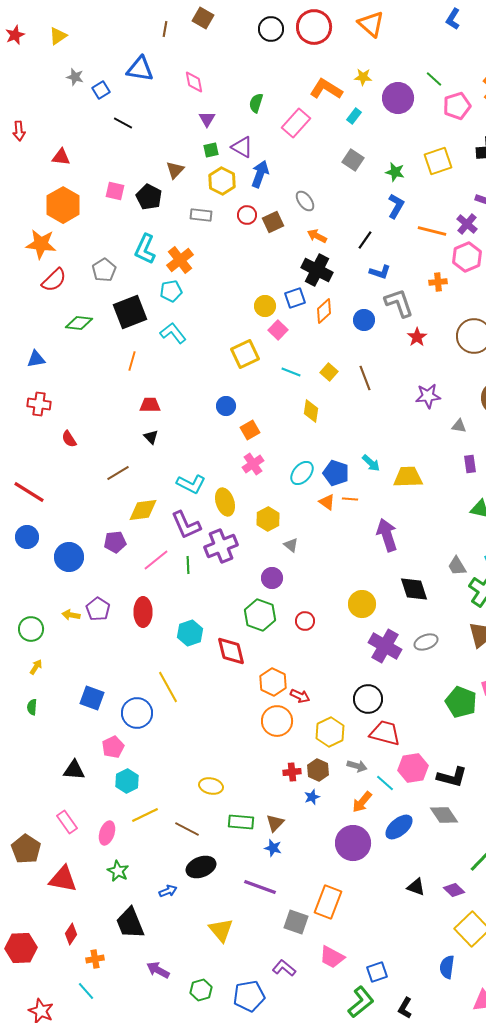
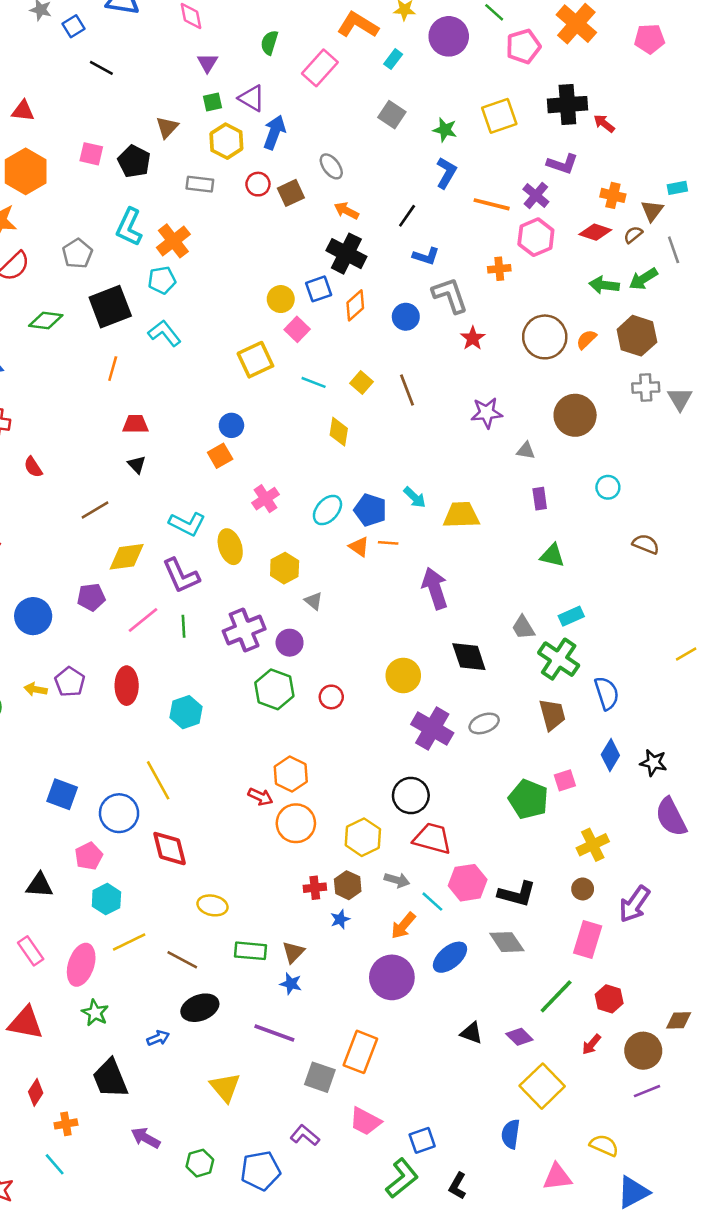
orange square: (250, 430) -> (220, 456), moved
purple cross: (221, 546) -> (244, 630), moved
red diamond: (231, 651) -> (170, 849), moved
red arrow: (300, 696) -> (261, 797), moved
pink ellipse: (107, 833) -> (81, 965), size x1.4

